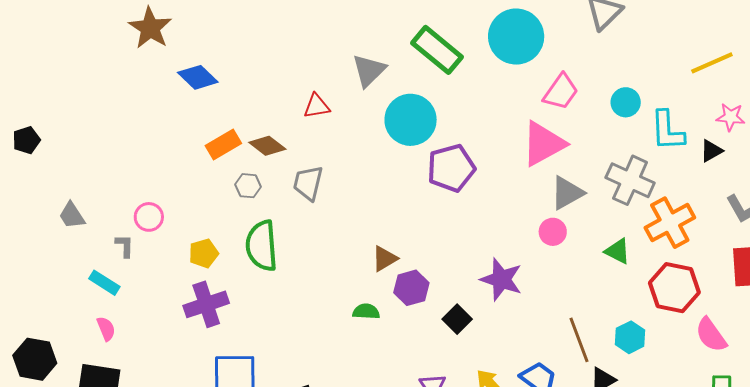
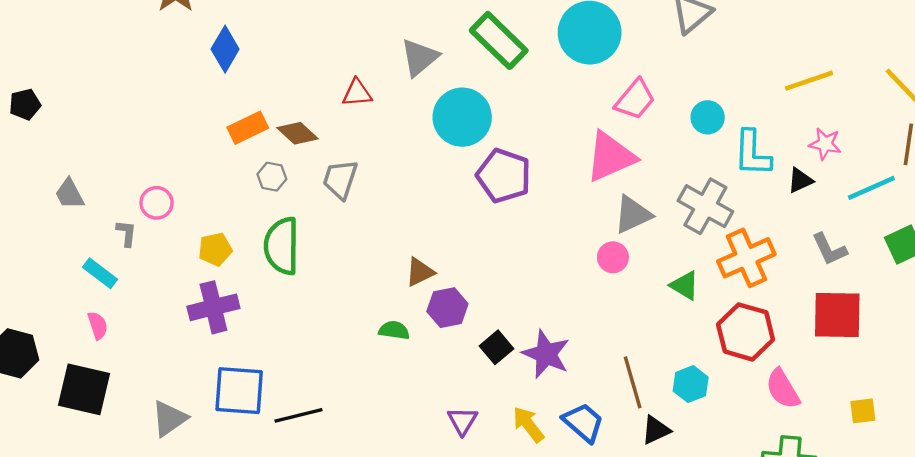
blue diamond: (198, 77) -> (225, 49), turned 72
purple pentagon: (451, 168) -> (504, 176), turned 30
purple star: (501, 279) -> (546, 354), moved

